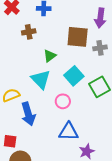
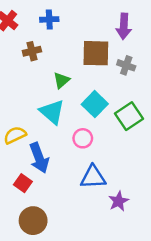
gray cross: (100, 48) -> (126, 65), turned 32
red square: (10, 141) -> (23, 183), moved, turned 32

